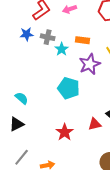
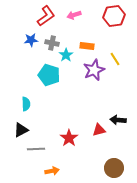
cyan pentagon: (69, 88) -> (49, 75), moved
cyan semicircle: (22, 98) -> (26, 104), turned 48
gray line: (22, 157) -> (36, 149), moved, turned 48

